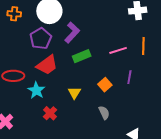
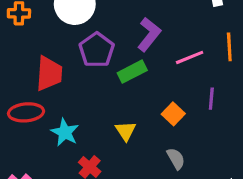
purple L-shape: (72, 32) -> (149, 34), moved
purple pentagon: (41, 39) -> (97, 50), moved
red trapezoid: (47, 65) -> (49, 73), moved, turned -45

